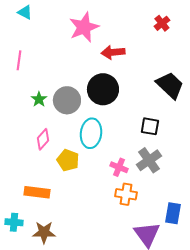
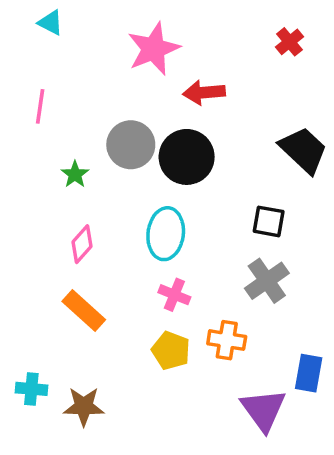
gray circle: (67, 100) -> (131, 145), moved
yellow pentagon: (68, 160) -> (171, 351), moved
pink cross: (119, 167) -> (174, 295), moved
orange rectangle: (37, 192) -> (84, 310), moved, turned 35

